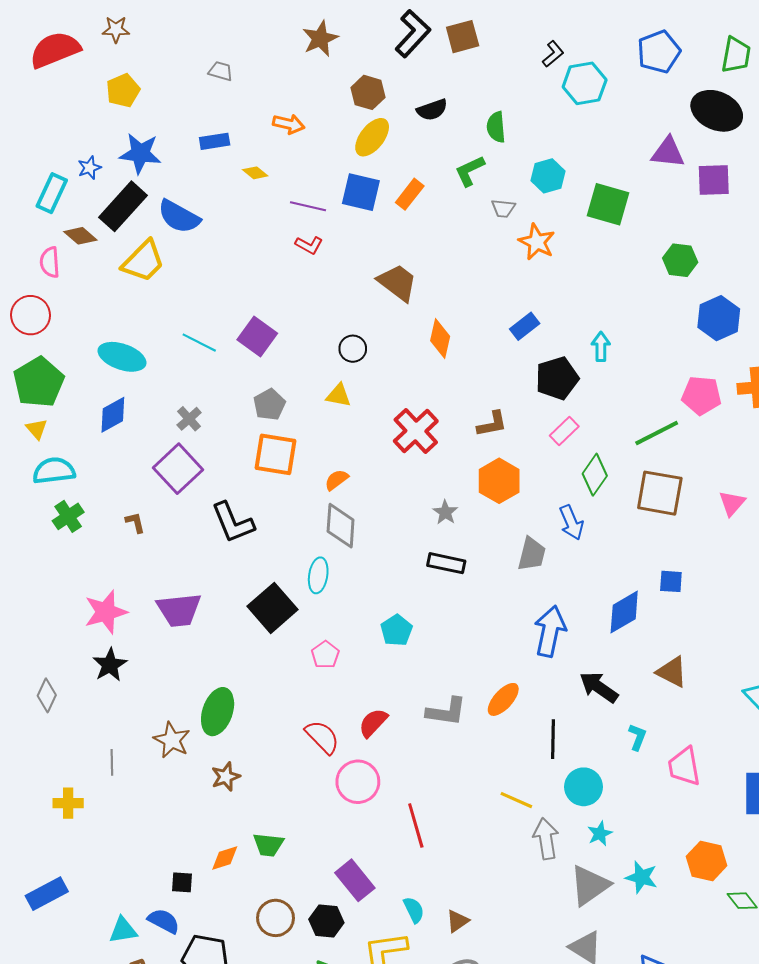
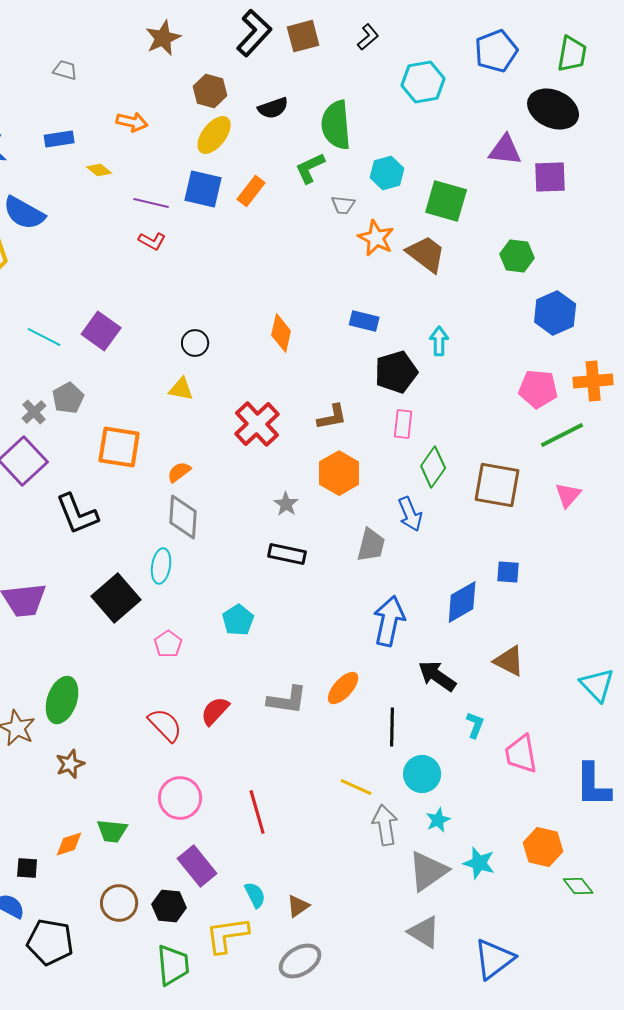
black L-shape: (553, 54) -> (368, 37), moved
green semicircle: (496, 127) -> (336, 125), size x1.6
brown trapezoid: (397, 283) -> (426, 254), moved
blue rectangle: (525, 326) -> (364, 321), turned 52
gray pentagon: (269, 405) -> (68, 398), moved
pink rectangle: (564, 431) -> (403, 424), turned -40
green line: (657, 433) -> (562, 435), moved
pink circle: (358, 782) -> (180, 798), moved

